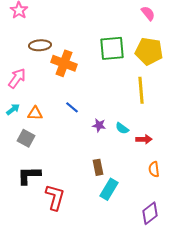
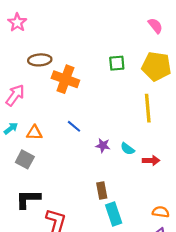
green square: (112, 48) -> (117, 63), size x0.6
orange semicircle: (154, 169) -> (161, 212), moved, turned 105
cyan rectangle: (109, 189) -> (114, 214), turned -50

